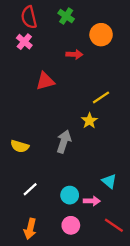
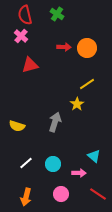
orange circle: (101, 35) -> (87, 48), moved
red triangle: (45, 81) -> (30, 65), moved
cyan circle: (70, 195) -> (53, 164), moved

